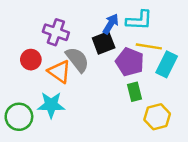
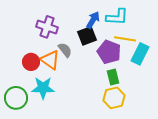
red circle: (31, 60) -> (31, 62), moved
gray semicircle: (77, 60) -> (65, 50), size x0.7
yellow hexagon: (157, 117) -> (114, 98), moved

